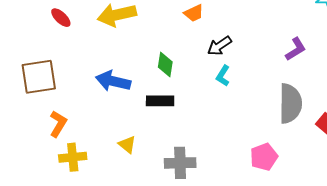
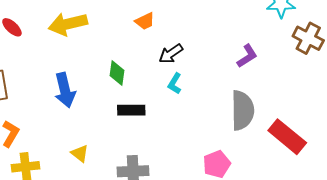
blue arrow: (113, 81) -> (65, 90), turned -116
black rectangle: (160, 101) -> (131, 110), moved

